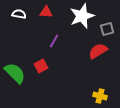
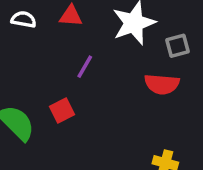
red semicircle: (98, 51) -> (162, 84), turned -144

